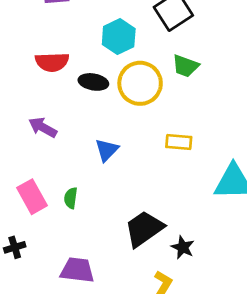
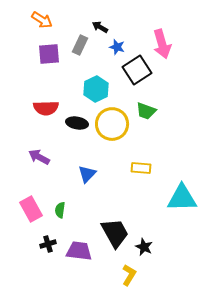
black trapezoid: (144, 229) -> (115, 233), turned 96
black cross: (15, 247) -> (48, 244), moved
purple trapezoid: (77, 270) -> (79, 251), moved

